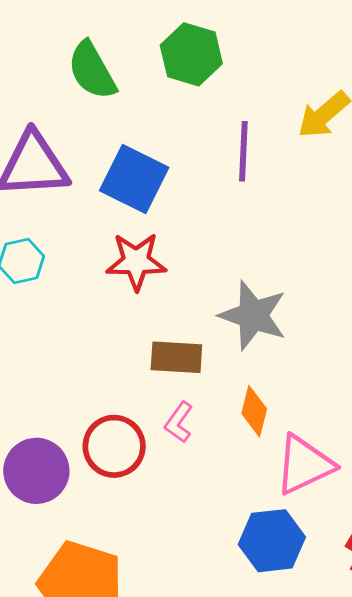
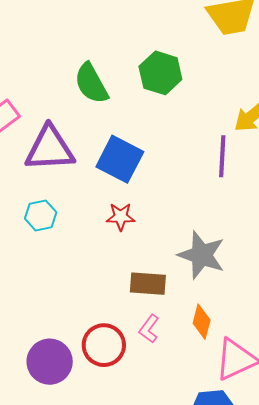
purple line: (243, 151) -> (222, 156), moved
red star: (136, 261) -> (121, 217), size x0.7

